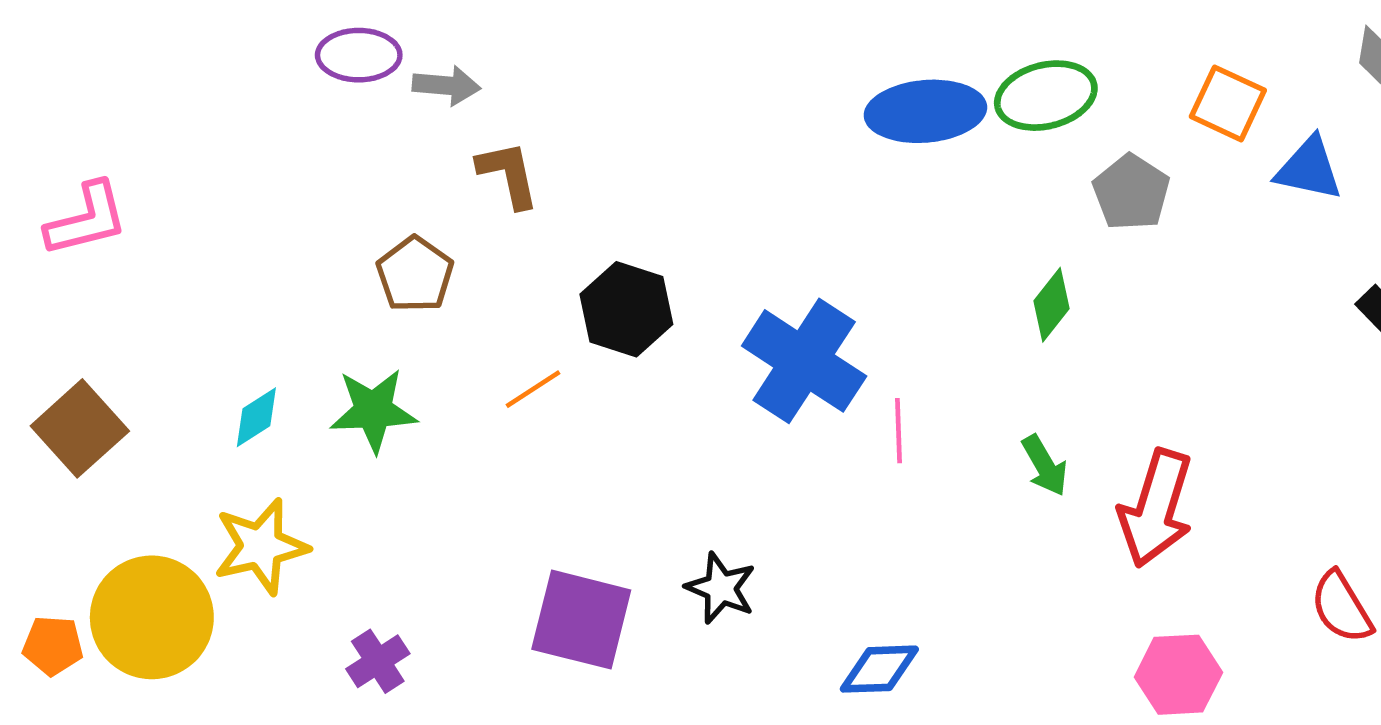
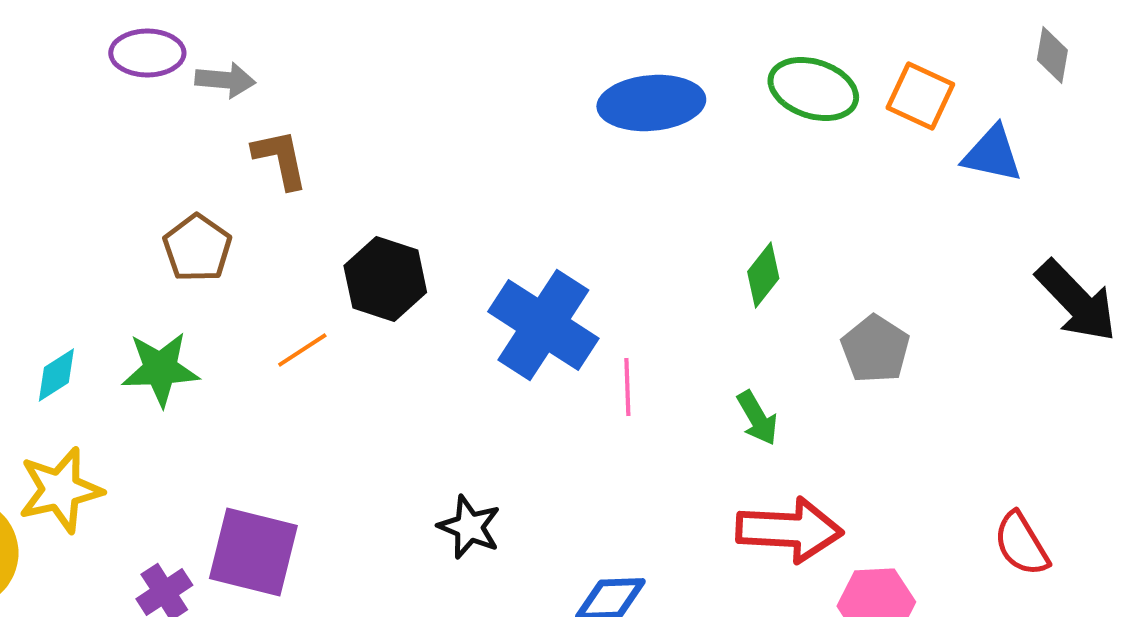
green ellipse: (1046, 96) -> (813, 89), moved, turned 32
gray pentagon: (1131, 192) -> (875, 349), moved
red arrow: (1156, 508) -> (789, 530), moved, turned -104
purple square: (581, 620) -> (253, 552), moved

